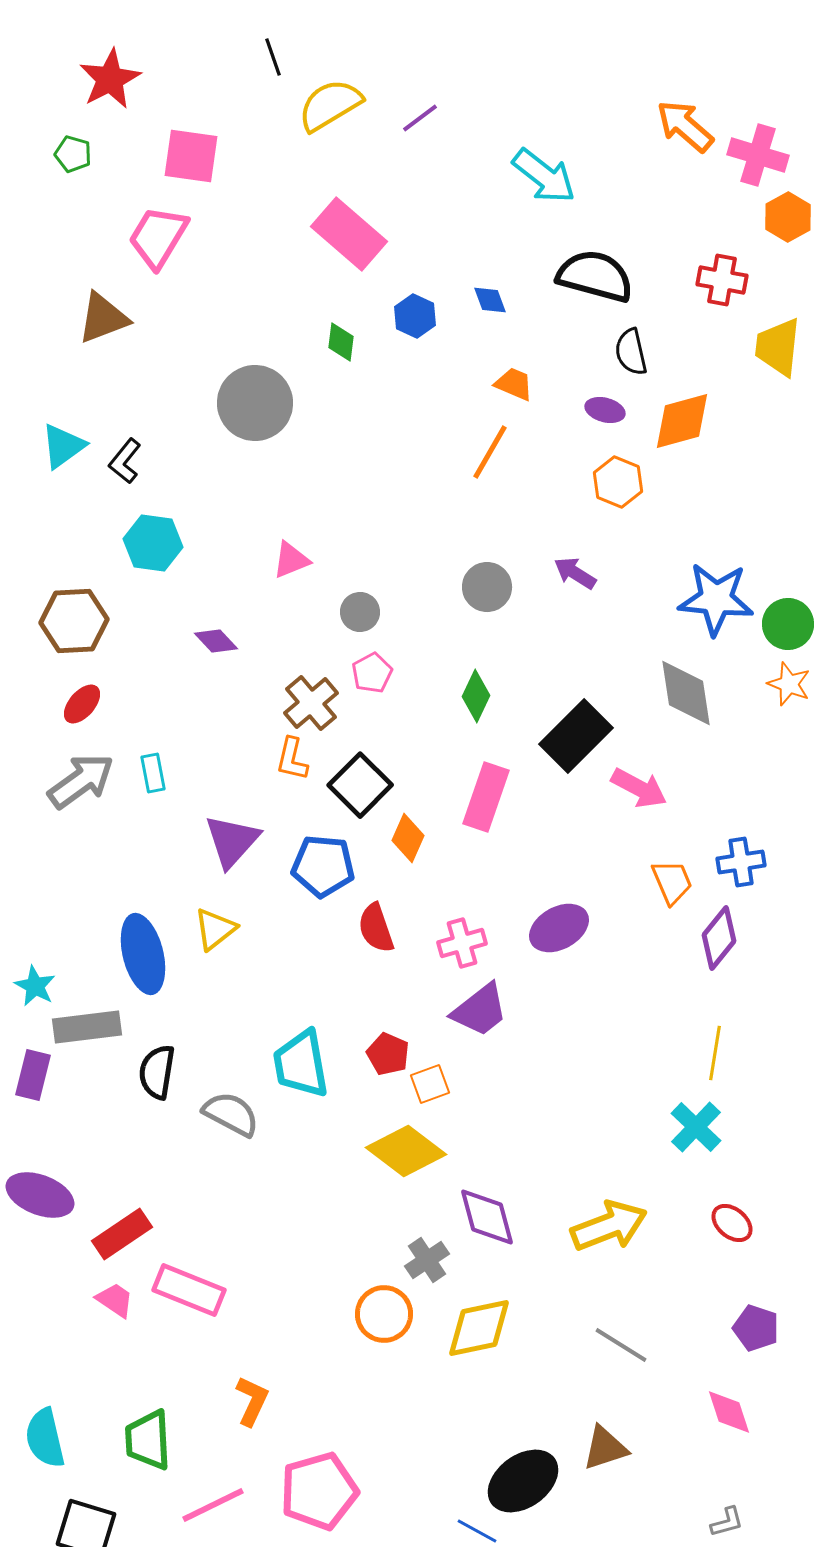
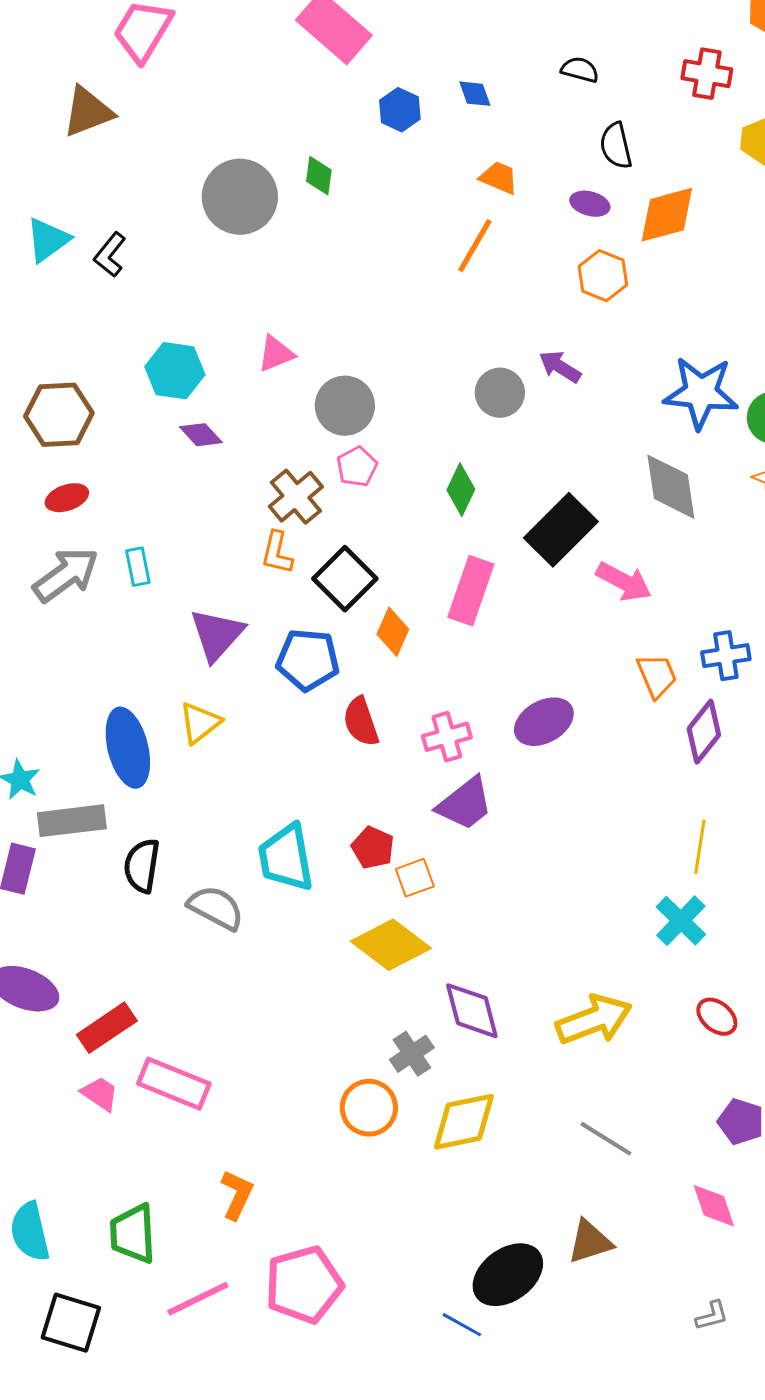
black semicircle: (595, 276) -> (580, 70), size x0.5
green diamond: (341, 342) -> (319, 176), moved
cyan hexagon: (153, 543) -> (175, 371), moved
gray circle: (487, 587) -> (500, 393), moved
gray circle: (360, 612) -> (345, 406), size x1.5
red ellipse: (82, 704) -> (67, 498), turned 30

